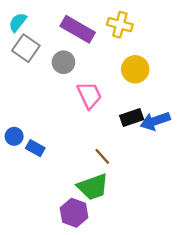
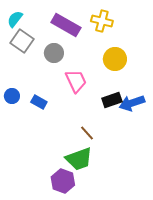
blue circle: (14, 136) -> (12, 96), moved
blue rectangle: (35, 148) -> (39, 102), moved

